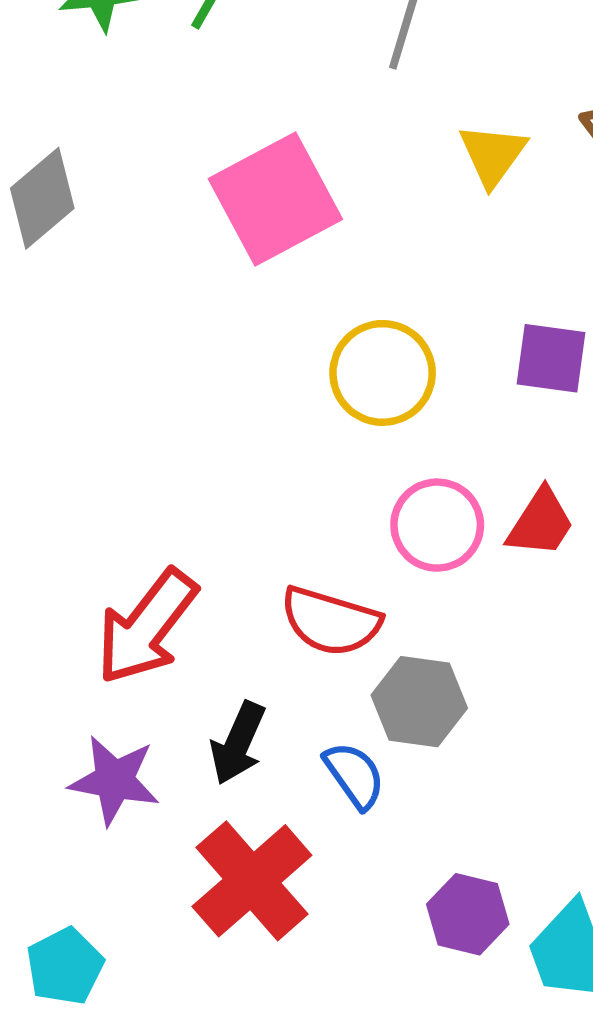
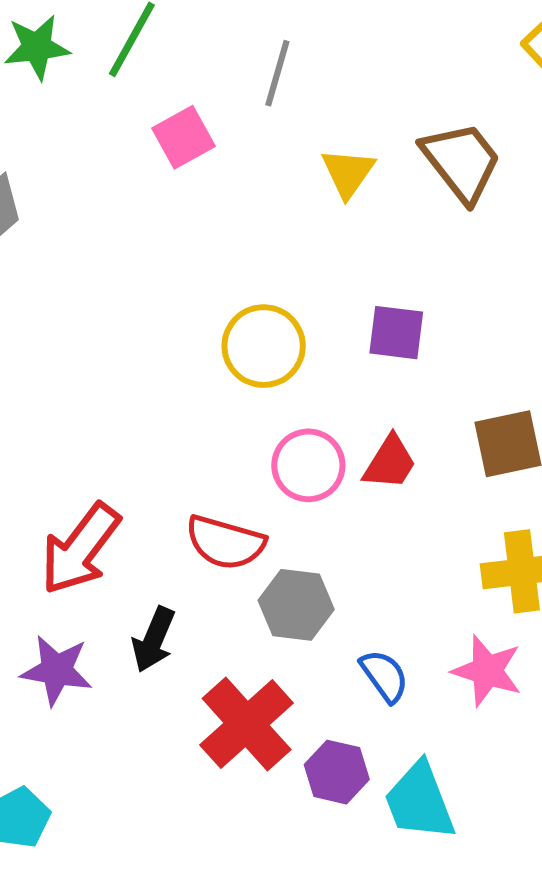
pink square: (275, 199) -> (183, 137), moved, size x0.6
blue semicircle: (354, 775) -> (384, 676), moved
red cross: (252, 881) -> (247, 724), moved

